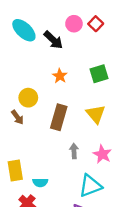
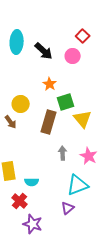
pink circle: (74, 24) -> (73, 56), moved
cyan ellipse: (24, 30) -> (17, 42), turned 50
green square: (99, 74) -> (66, 102), moved

